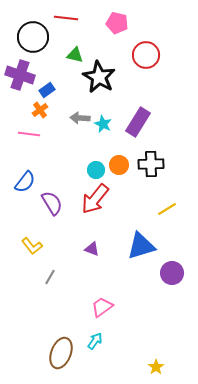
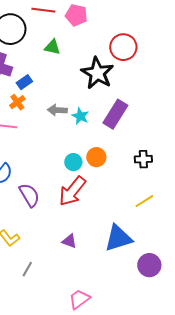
pink pentagon: (117, 23) -> (76, 15), moved
black star: (99, 77) -> (97, 73), moved
black cross: (151, 164) -> (143, 159), moved, size x0.7

